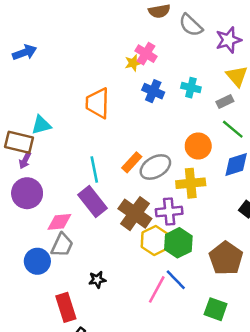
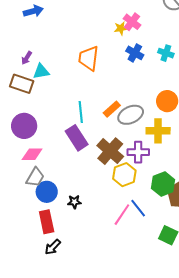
purple arrow: (25, 160) -> (27, 58), moved
pink diamond: (59, 222) -> (32, 154), moved
green hexagon: (178, 243) -> (163, 184), moved
gray trapezoid: (62, 245) -> (35, 177), moved
blue circle: (37, 261) -> (47, 192), moved

